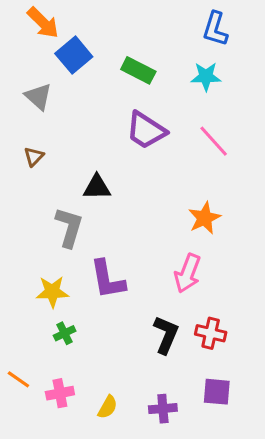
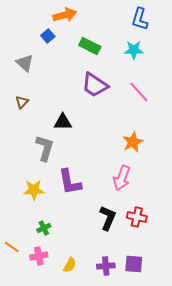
orange arrow: (43, 23) -> (65, 15), moved, turned -60
blue square: (74, 55) -> (48, 36), size x0.6
green cross: (65, 333) -> (44, 228), moved
purple square: (217, 392) -> (134, 264), moved

